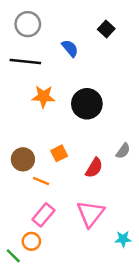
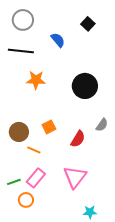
black circle: (87, 104) -> (85, 86), moved
cyan star: (123, 239) -> (90, 212), moved
green line: (13, 256) -> (14, 182), moved, turned -64

